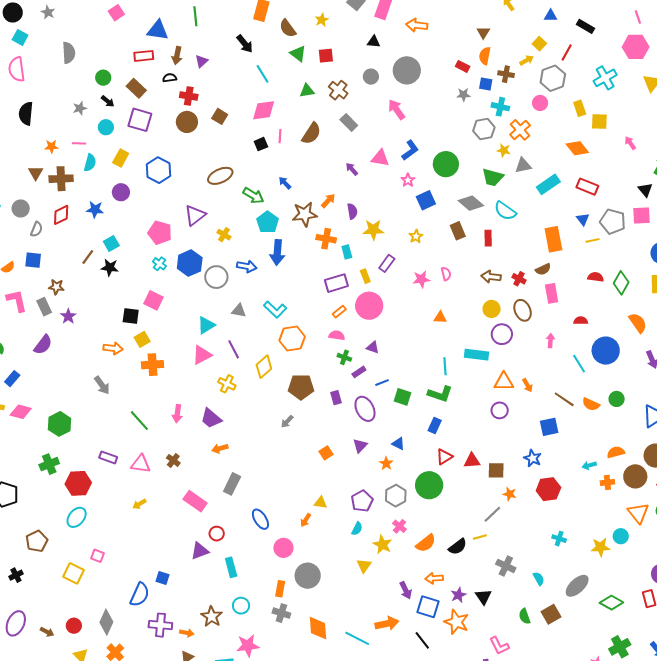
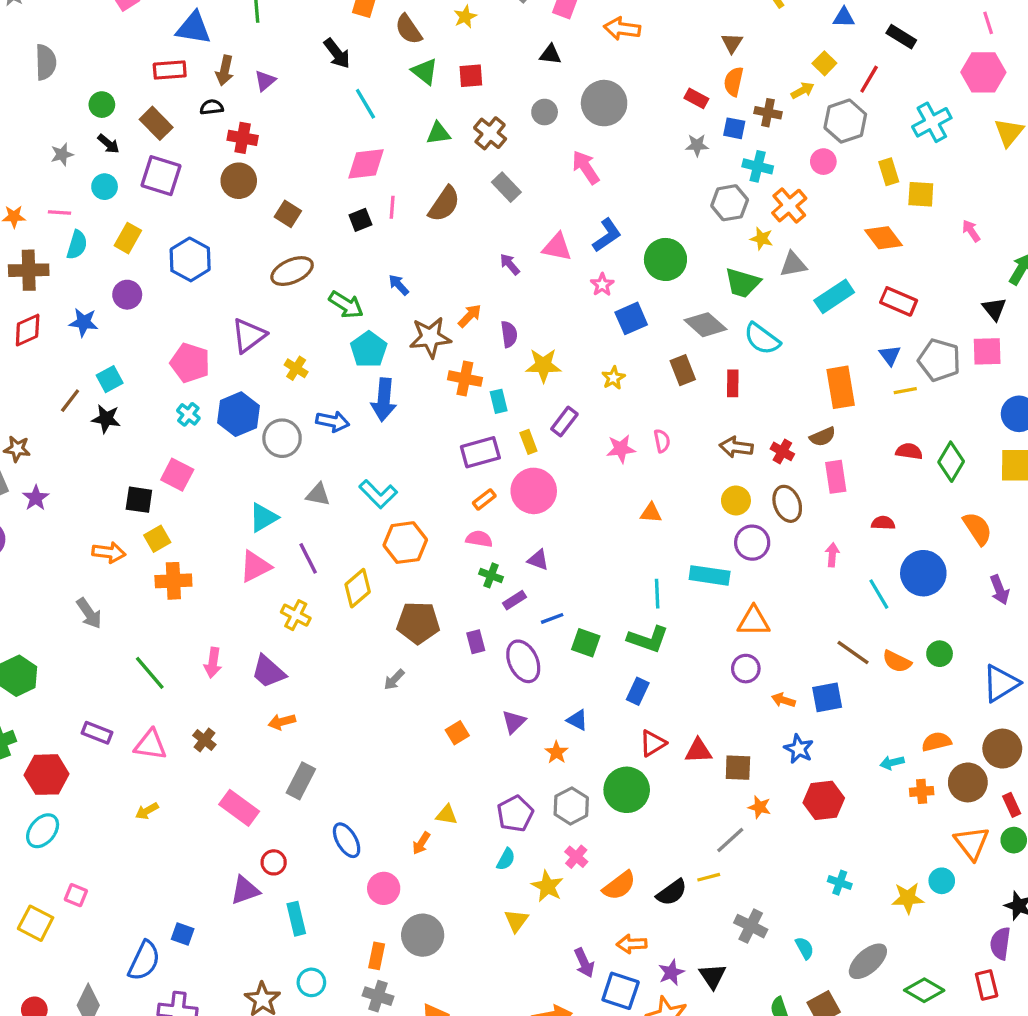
brown square: (220, 116) -> (288, 214), moved
orange arrow: (527, 385) -> (783, 700), moved, turned 136

